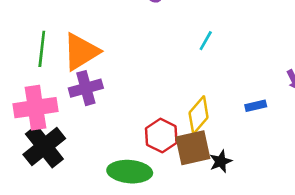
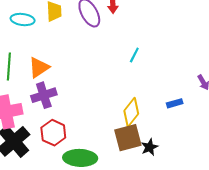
orange triangle: (81, 52) -> (39, 68), size x0.7
red hexagon: (161, 136) -> (53, 133), moved

